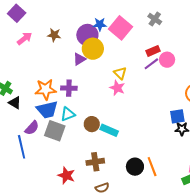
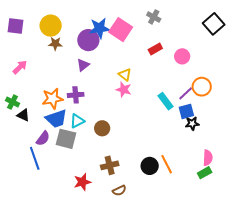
purple square: (17, 13) -> (16, 26), turned -30
blue star: (100, 24) -> (100, 28), size x1.5
pink arrow: (25, 38) -> (20, 67), moved
yellow circle: (93, 49) -> (51, 26), moved
pink circle: (167, 60) -> (182, 56), moved
purple line: (151, 64) -> (186, 93), moved
cyan rectangle: (109, 130) -> (166, 101), moved, turned 36
red star: (66, 175) -> (82, 182), turned -30

